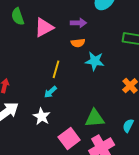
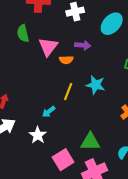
pink triangle: (44, 27) -> (48, 47), turned -30
orange semicircle: (78, 43) -> (66, 60), moved
yellow line: (56, 69) -> (68, 92), moved

